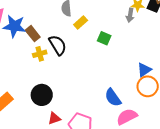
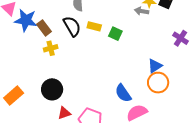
gray arrow: (130, 15) -> (142, 11), turned 88
yellow rectangle: (81, 22) -> (94, 26), moved, turned 56
black semicircle: (58, 45) -> (72, 26), moved

